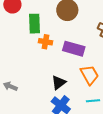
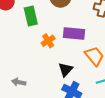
orange cross: (46, 42) -> (48, 41), moved, turned -32

